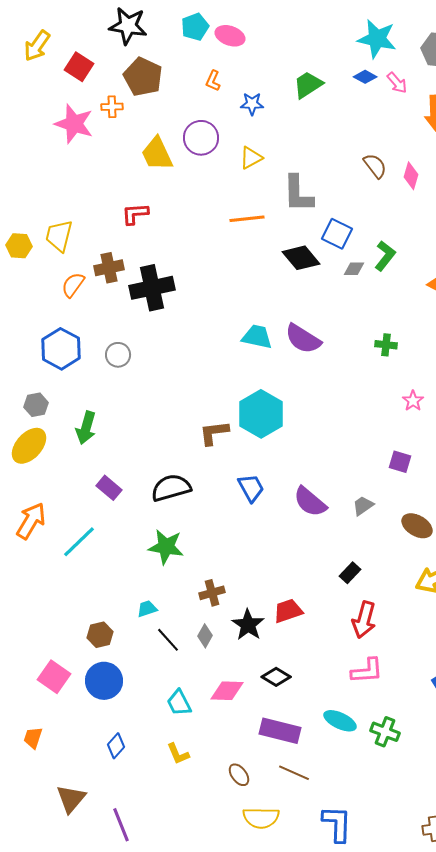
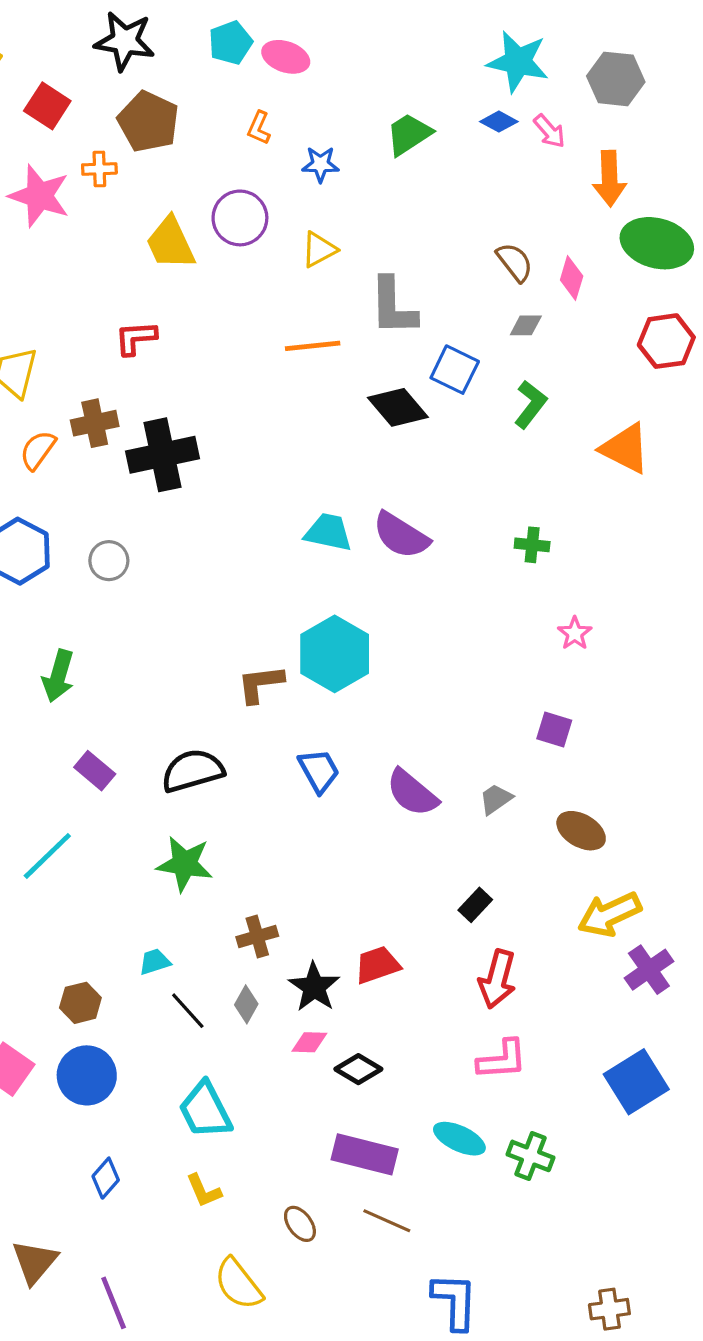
gray diamond: (354, 269) -> (526, 325), moved
pink diamond: (227, 691) -> (309, 1042), moved, size x0.7
cyan trapezoid: (179, 703) -> (205, 1110), size x1.4
yellow semicircle: (261, 818) -> (238, 1284), moved, turned 51

